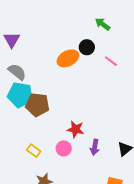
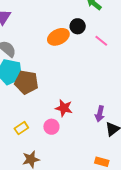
purple arrow: (95, 147) -> (100, 114), moved
yellow rectangle: (34, 151) -> (21, 128), turned -72

